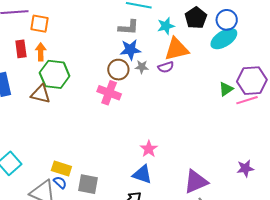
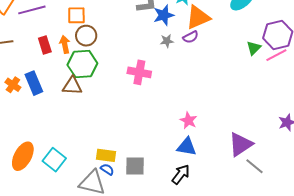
orange square: (39, 24) -> (76, 15), moved
blue star: (130, 50) -> (164, 15), moved
brown circle: (118, 70) -> (86, 36), moved

